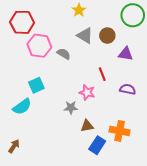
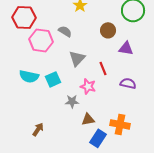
gray triangle: (85, 36) -> (77, 58), moved, turned 42
gray semicircle: (64, 54) -> (65, 31), moved
cyan square: (36, 85) -> (53, 79), moved
cyan semicircle: (22, 107) -> (29, 76), moved, turned 48
brown arrow: (14, 146) -> (38, 129), moved

